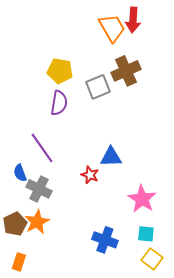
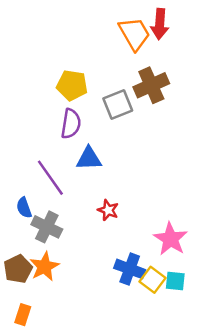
blue triangle: (111, 157) -> (89, 158), moved
blue cross: (105, 240) -> (130, 269), moved
yellow square: (152, 259) -> (152, 280), moved

